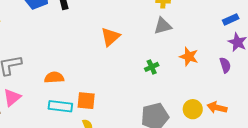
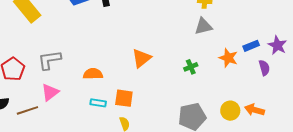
blue rectangle: (231, 19) -> (251, 46), moved
orange triangle: (110, 37) -> (141, 58), moved
cyan rectangle: (60, 106) -> (98, 103), size x0.7

